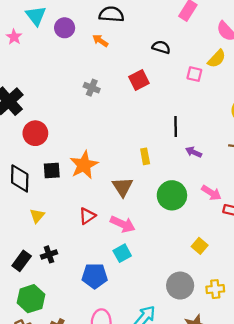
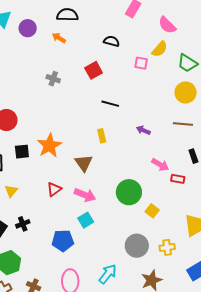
black line: (176, 126) -> (110, 104), moved, turned -72
green circle: (172, 195) -> (129, 192), moved

